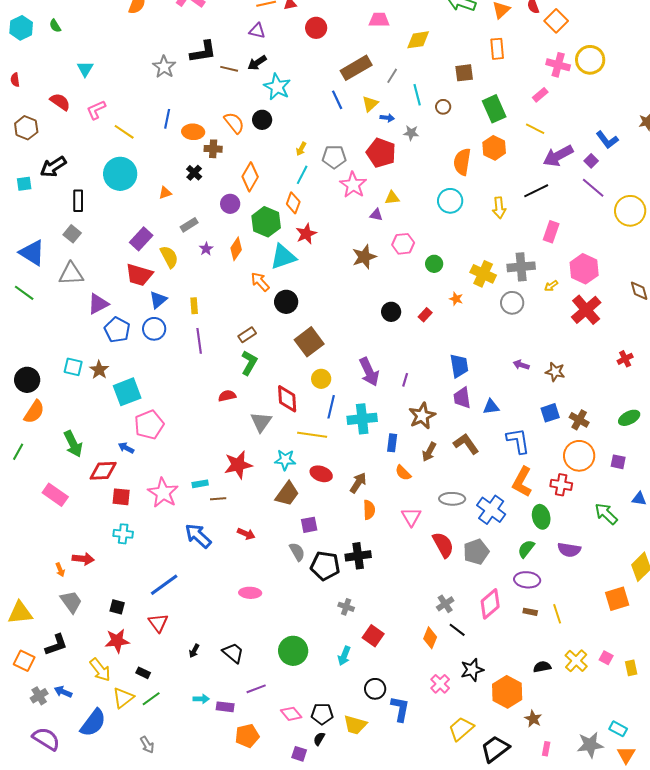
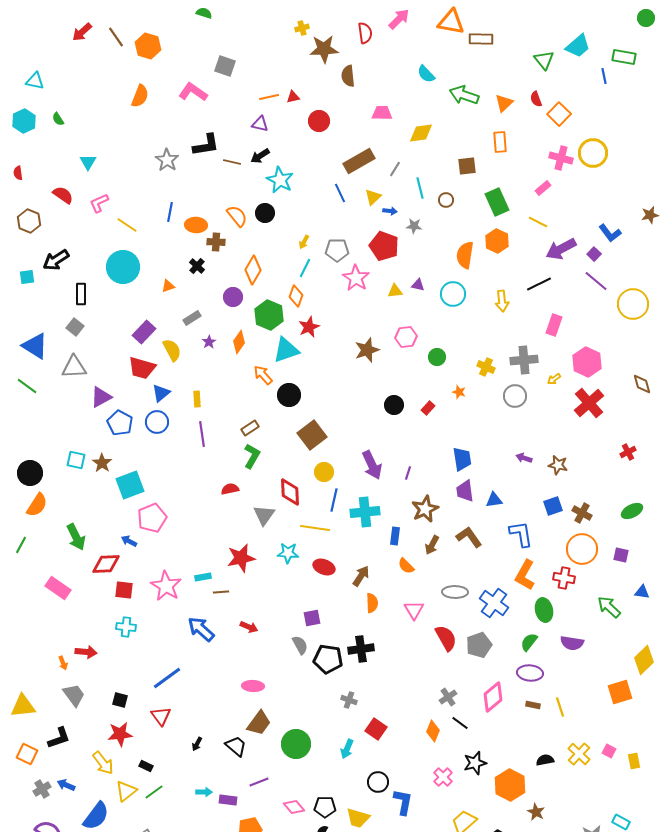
purple triangle: (376, 215) -> (418, 285), moved
yellow cross: (483, 274) -> (486, 367), size x0.7
brown trapezoid: (287, 494) -> (259, 723), moved

